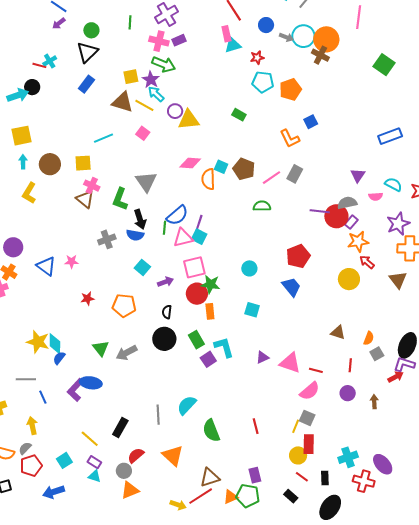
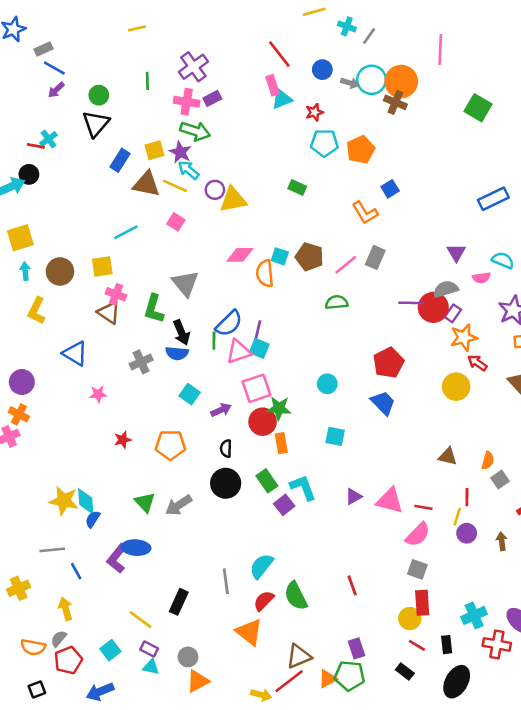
blue rectangle: (86, 84) -> (120, 160), moved
blue triangle: (46, 266) -> (75, 353), moved
yellow line: (296, 426) -> (457, 517), moved
red semicircle: (136, 455) -> (264, 601), moved

